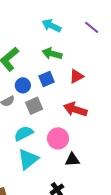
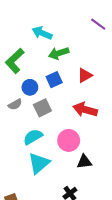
cyan arrow: (51, 26) -> (42, 33), moved
green arrow: (52, 54) -> (59, 53), turned -30

